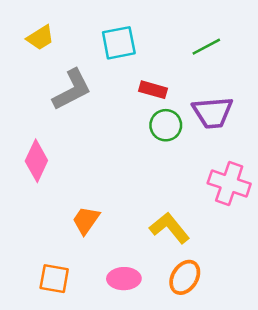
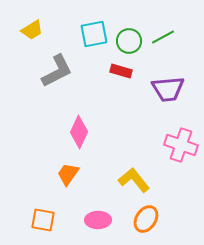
green circle: (166, 125) -> (129, 41), moved
pink diamond: (36, 161) -> (79, 132), moved

